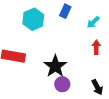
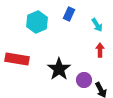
cyan arrow: (93, 22) -> (97, 25), turned -80
purple circle: (62, 84) -> (84, 80), moved

